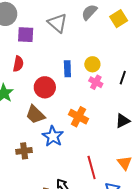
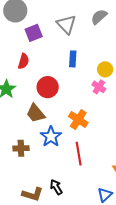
purple square: (26, 35) -> (34, 33), turned -30
yellow circle: (92, 64) -> (105, 69), moved
blue rectangle: (67, 69) -> (73, 59), moved
red line: (92, 168) -> (79, 154), moved

